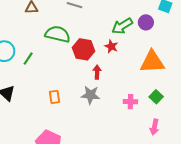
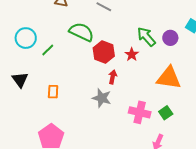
green arrow: (122, 26) -> (146, 37), turned 70
orange rectangle: (54, 97) -> (53, 92), moved
pink cross: (130, 102) -> (140, 112), size x1.5

